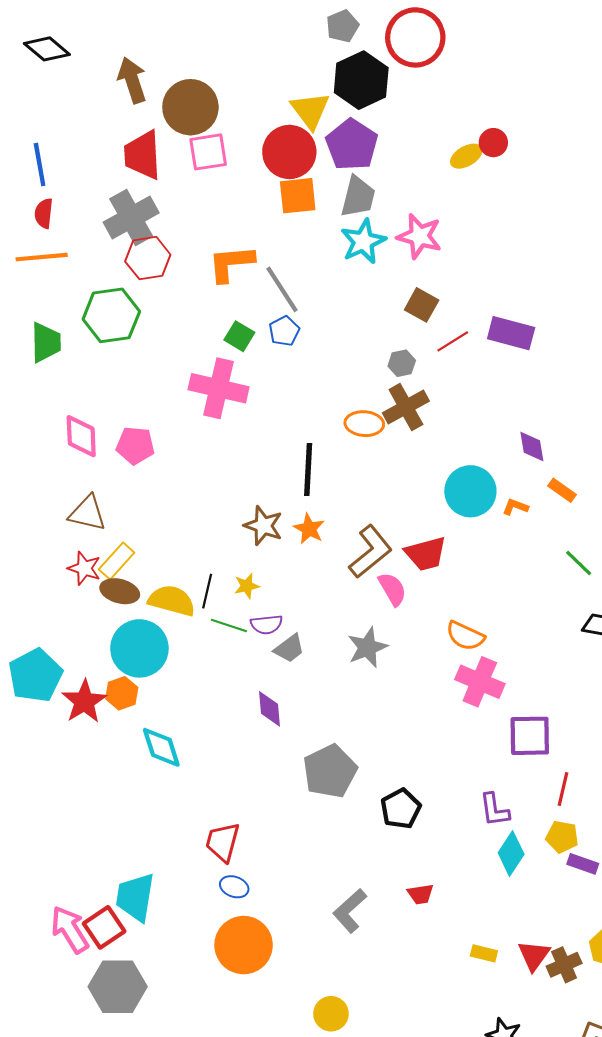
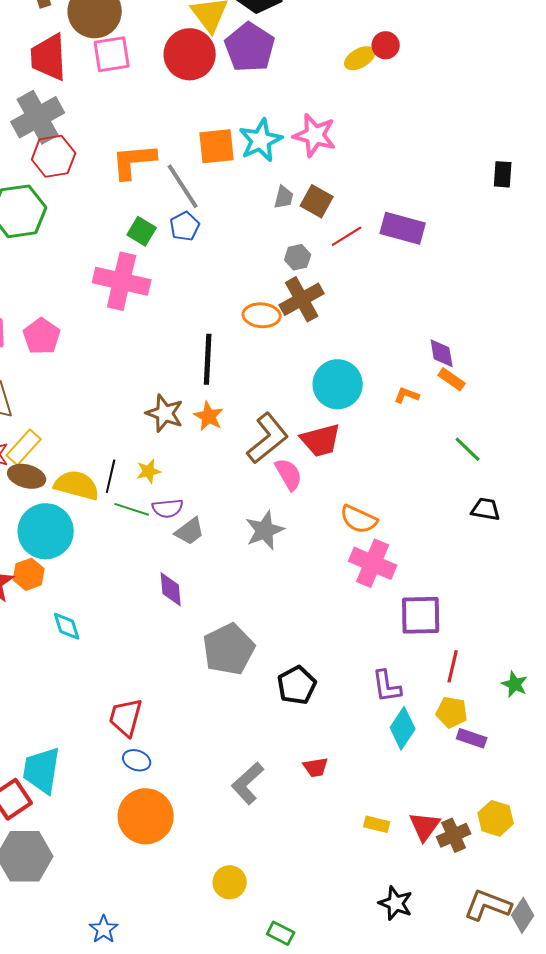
orange square: (298, 196) -> (217, 146), moved
gray trapezoid: (358, 197) -> (284, 197), moved, size x0.6
pink pentagon: (135, 445) -> (42, 336), turned 30
purple diamond: (532, 447) -> (442, 353), moved
cyan circle: (470, 491) -> (338, 384), moved
cyan diamond: (161, 747) -> (67, 626), size x0.7

